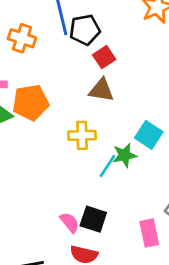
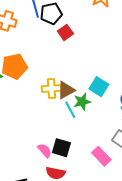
brown triangle: (101, 90) -> (66, 90), moved, turned -36
cyan line: (107, 166) -> (70, 110), turned -60
pink rectangle: (149, 233) -> (101, 156), turned -30

